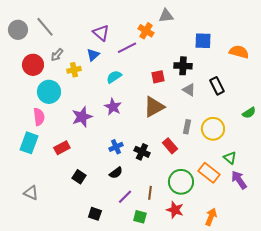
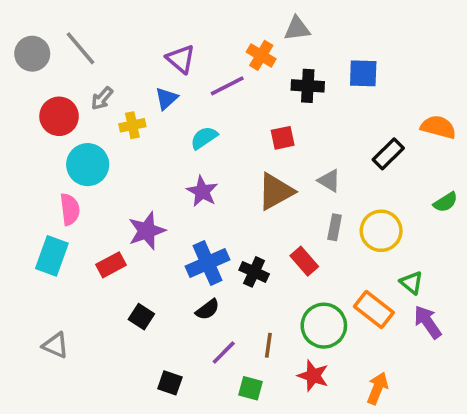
orange semicircle: (239, 52) -> (438, 127), moved
black cross: (183, 66) -> (308, 86), moved
black rectangle: (217, 86) -> (388, 154), turned 72
gray triangle: (189, 90) -> (329, 181), moved
purple star: (82, 117) -> (147, 231), moved
blue cross: (116, 147) -> (208, 263), size x1.6

